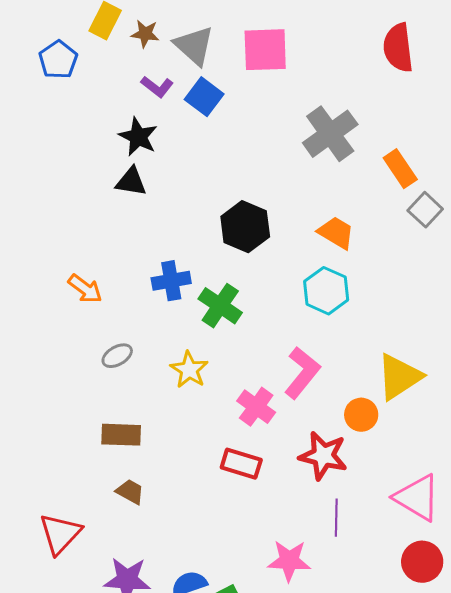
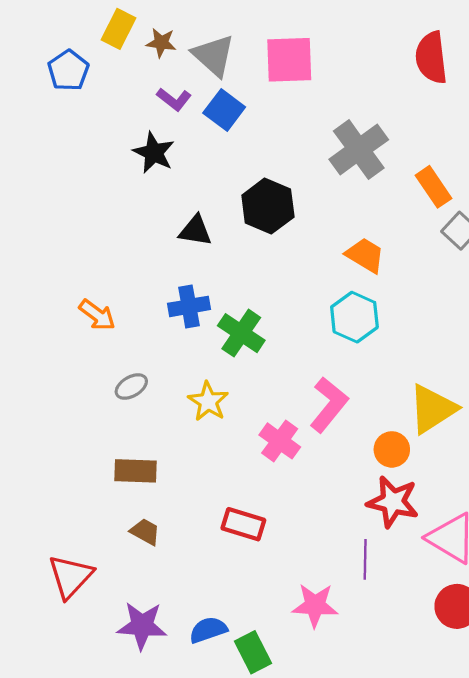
black triangle: (131, 182) -> (195, 231), moved
black hexagon: (245, 227) -> (268, 206), moved
red star: (323, 456) -> (393, 502), moved
red rectangle: (241, 464) -> (243, 524), moved

